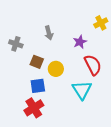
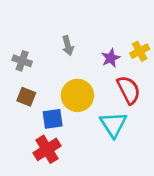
yellow cross: (101, 23) -> (140, 51), moved
brown square: (37, 62) -> (26, 97), moved
yellow circle: (56, 69) -> (77, 95), size x1.5

